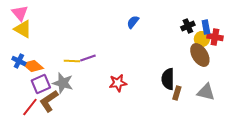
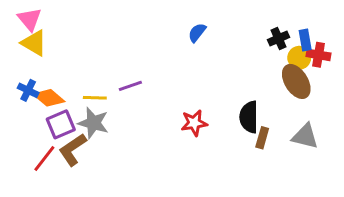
yellow line: (72, 61) -> (95, 98), moved
red star: (118, 83) -> (194, 123), moved

